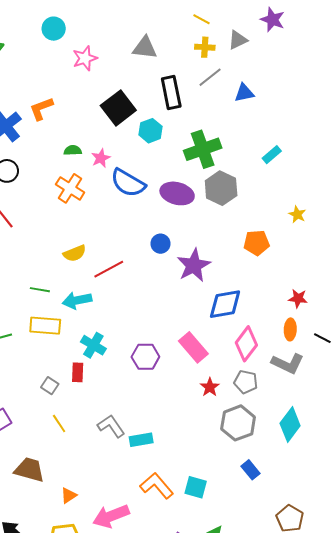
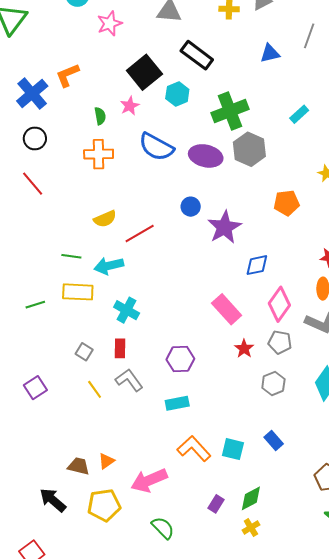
gray line: (210, 77) -> (309, 36), moved, turned -30
black rectangle: (171, 93) -> (197, 55), turned -40
green semicircle: (73, 150) -> (100, 116), turned 84
pink star: (101, 158) -> (130, 106), moved
orange cross: (70, 188) -> (99, 154), turned -32
blue diamond: (225, 304) -> (257, 265), size x0.7
purple hexagon: (145, 357) -> (180, 359), moved
red rectangle: (78, 372) -> (120, 348), moved
gray hexagon: (238, 423) -> (273, 384), size x0.7
gray L-shape: (111, 426) -> (129, 380), moved
brown trapezoid: (29, 470) -> (78, 466), moved, size x0.7
blue rectangle: (250, 470) -> (274, 441), moved

